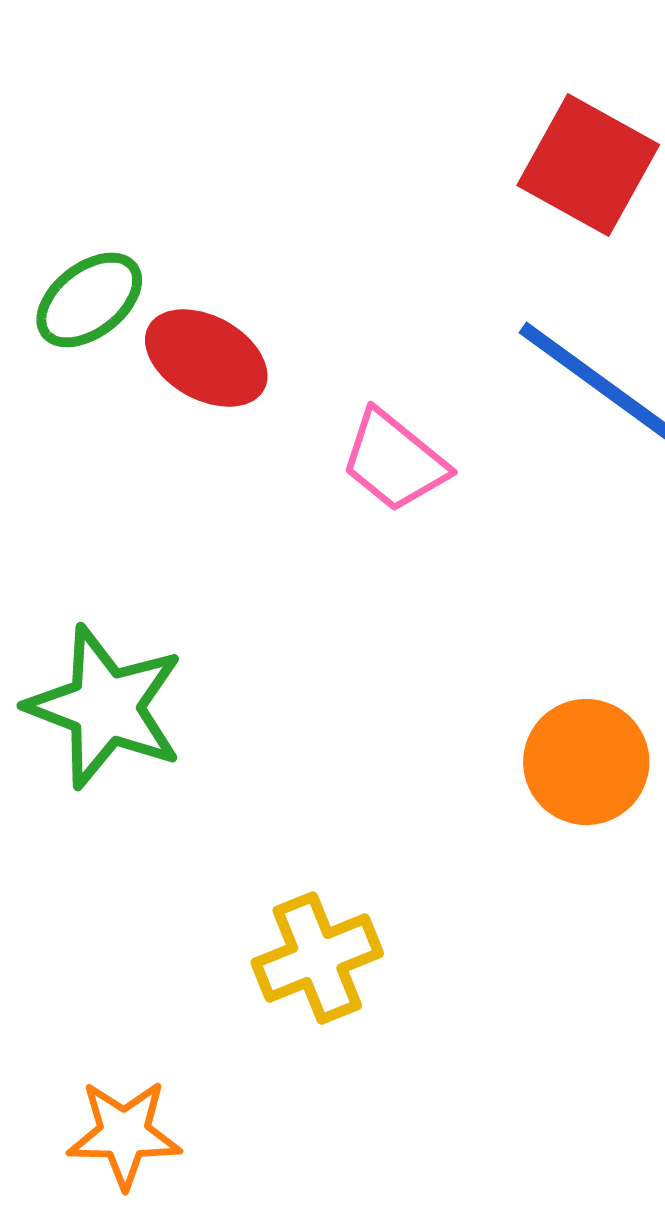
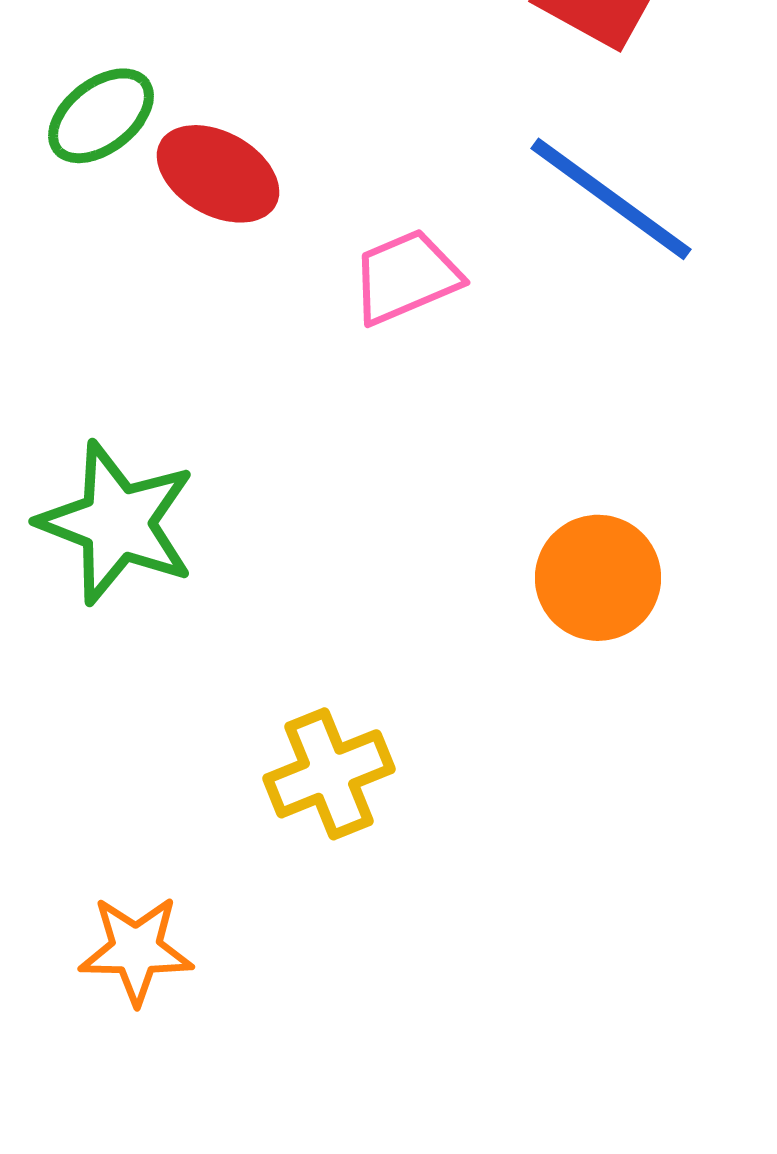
pink trapezoid: (394, 461) -> (406, 277), turned 118

